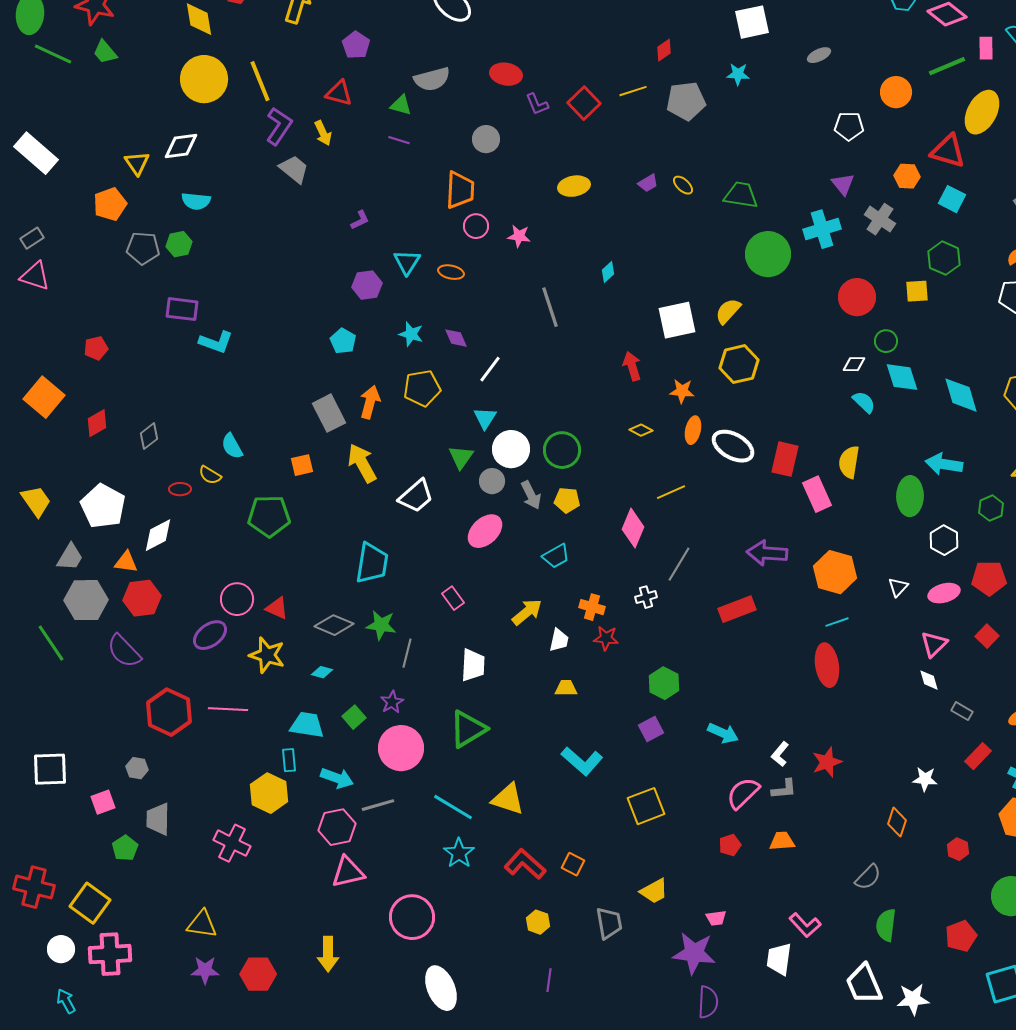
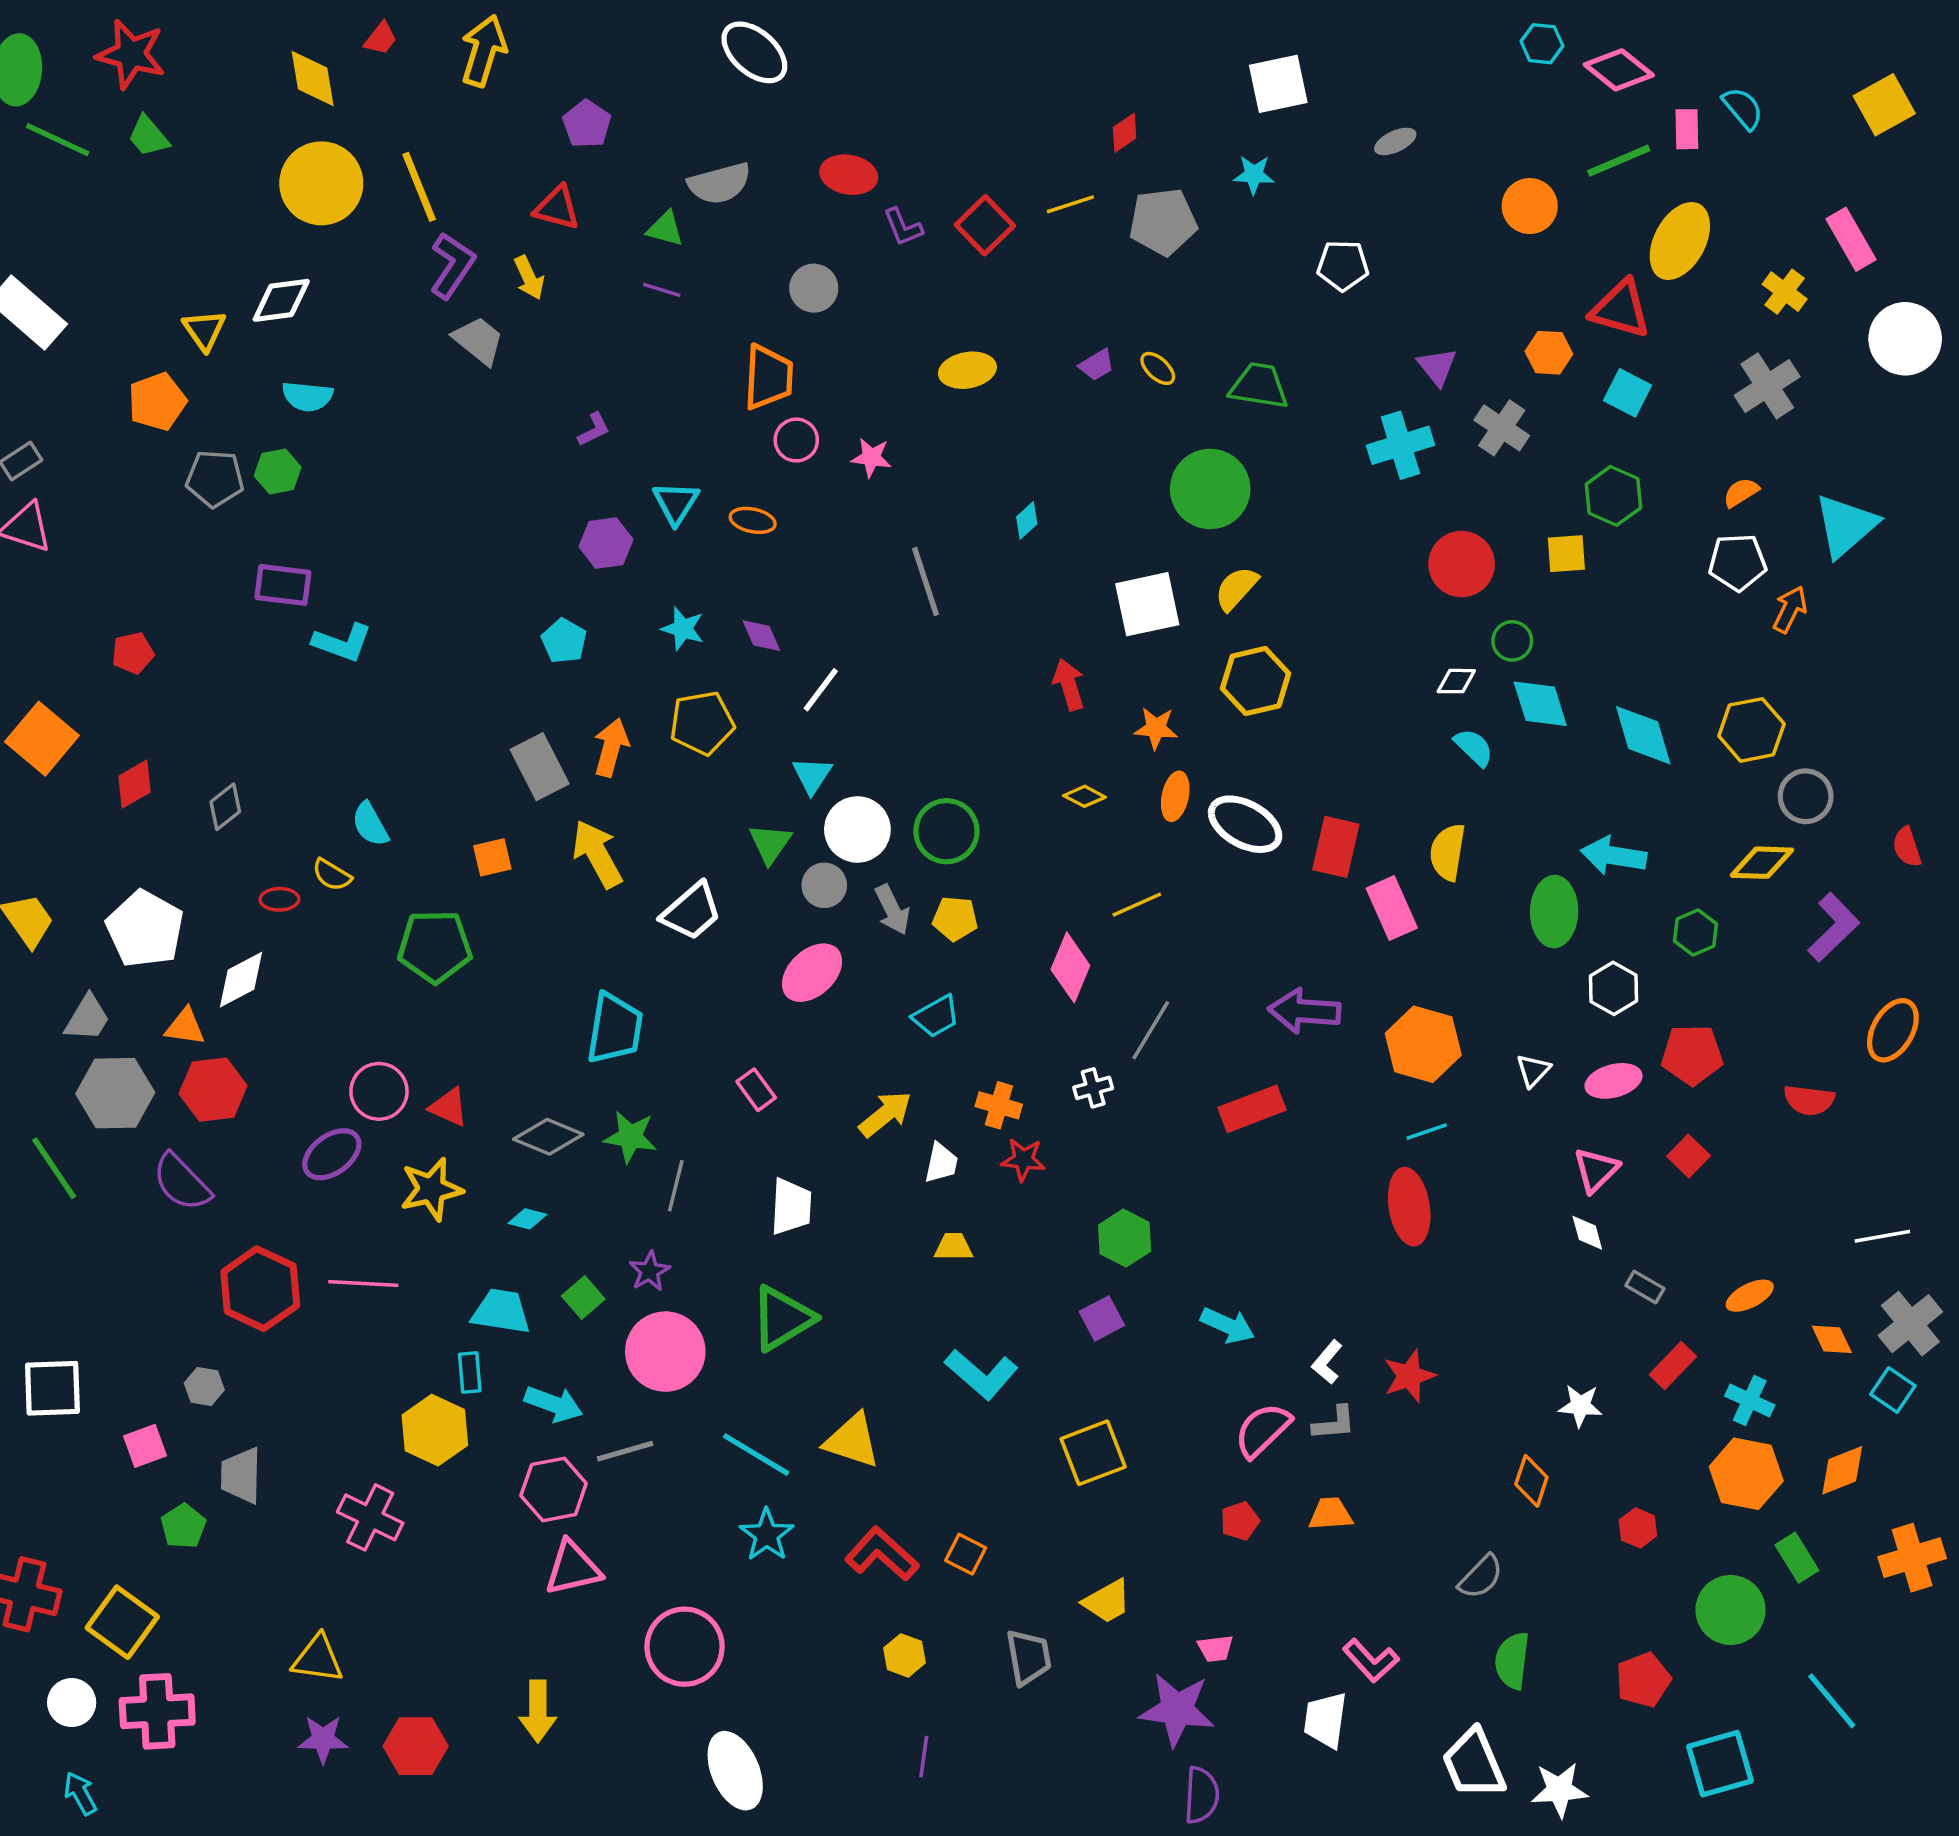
white pentagon: (849, 126) -> (1343, 265), moved
green circle: (768, 254) -> (1210, 489), moved
yellow star: (267, 655) -> (431, 1189), turned -30

